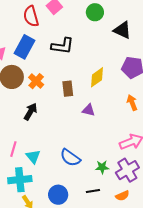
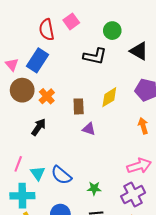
black L-shape: (62, 46) -> (95, 56), moved
purple triangle: (89, 110) -> (89, 129), moved
blue semicircle: (70, 158) -> (61, 175), moved
green star: (102, 167) -> (94, 188), moved

